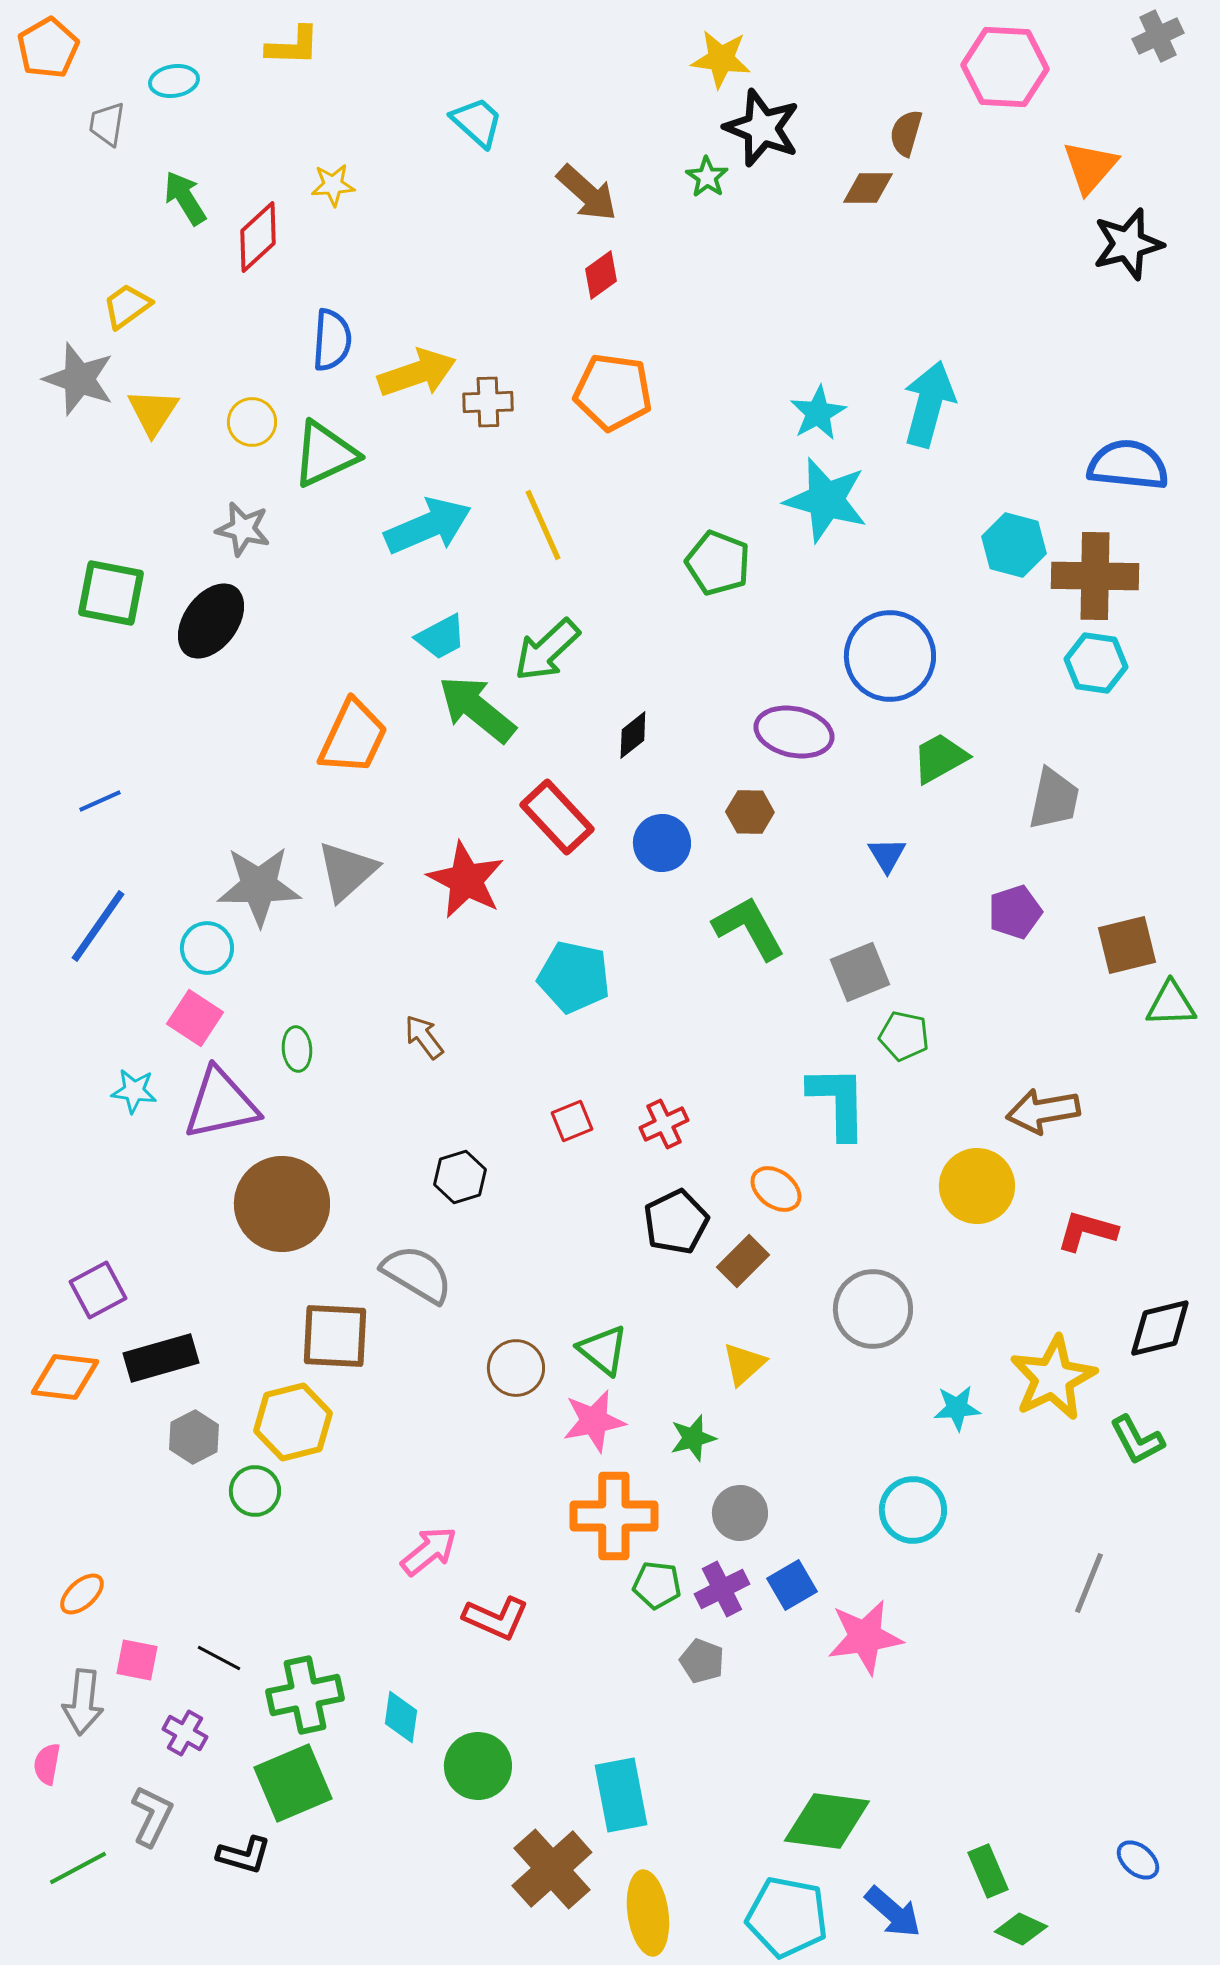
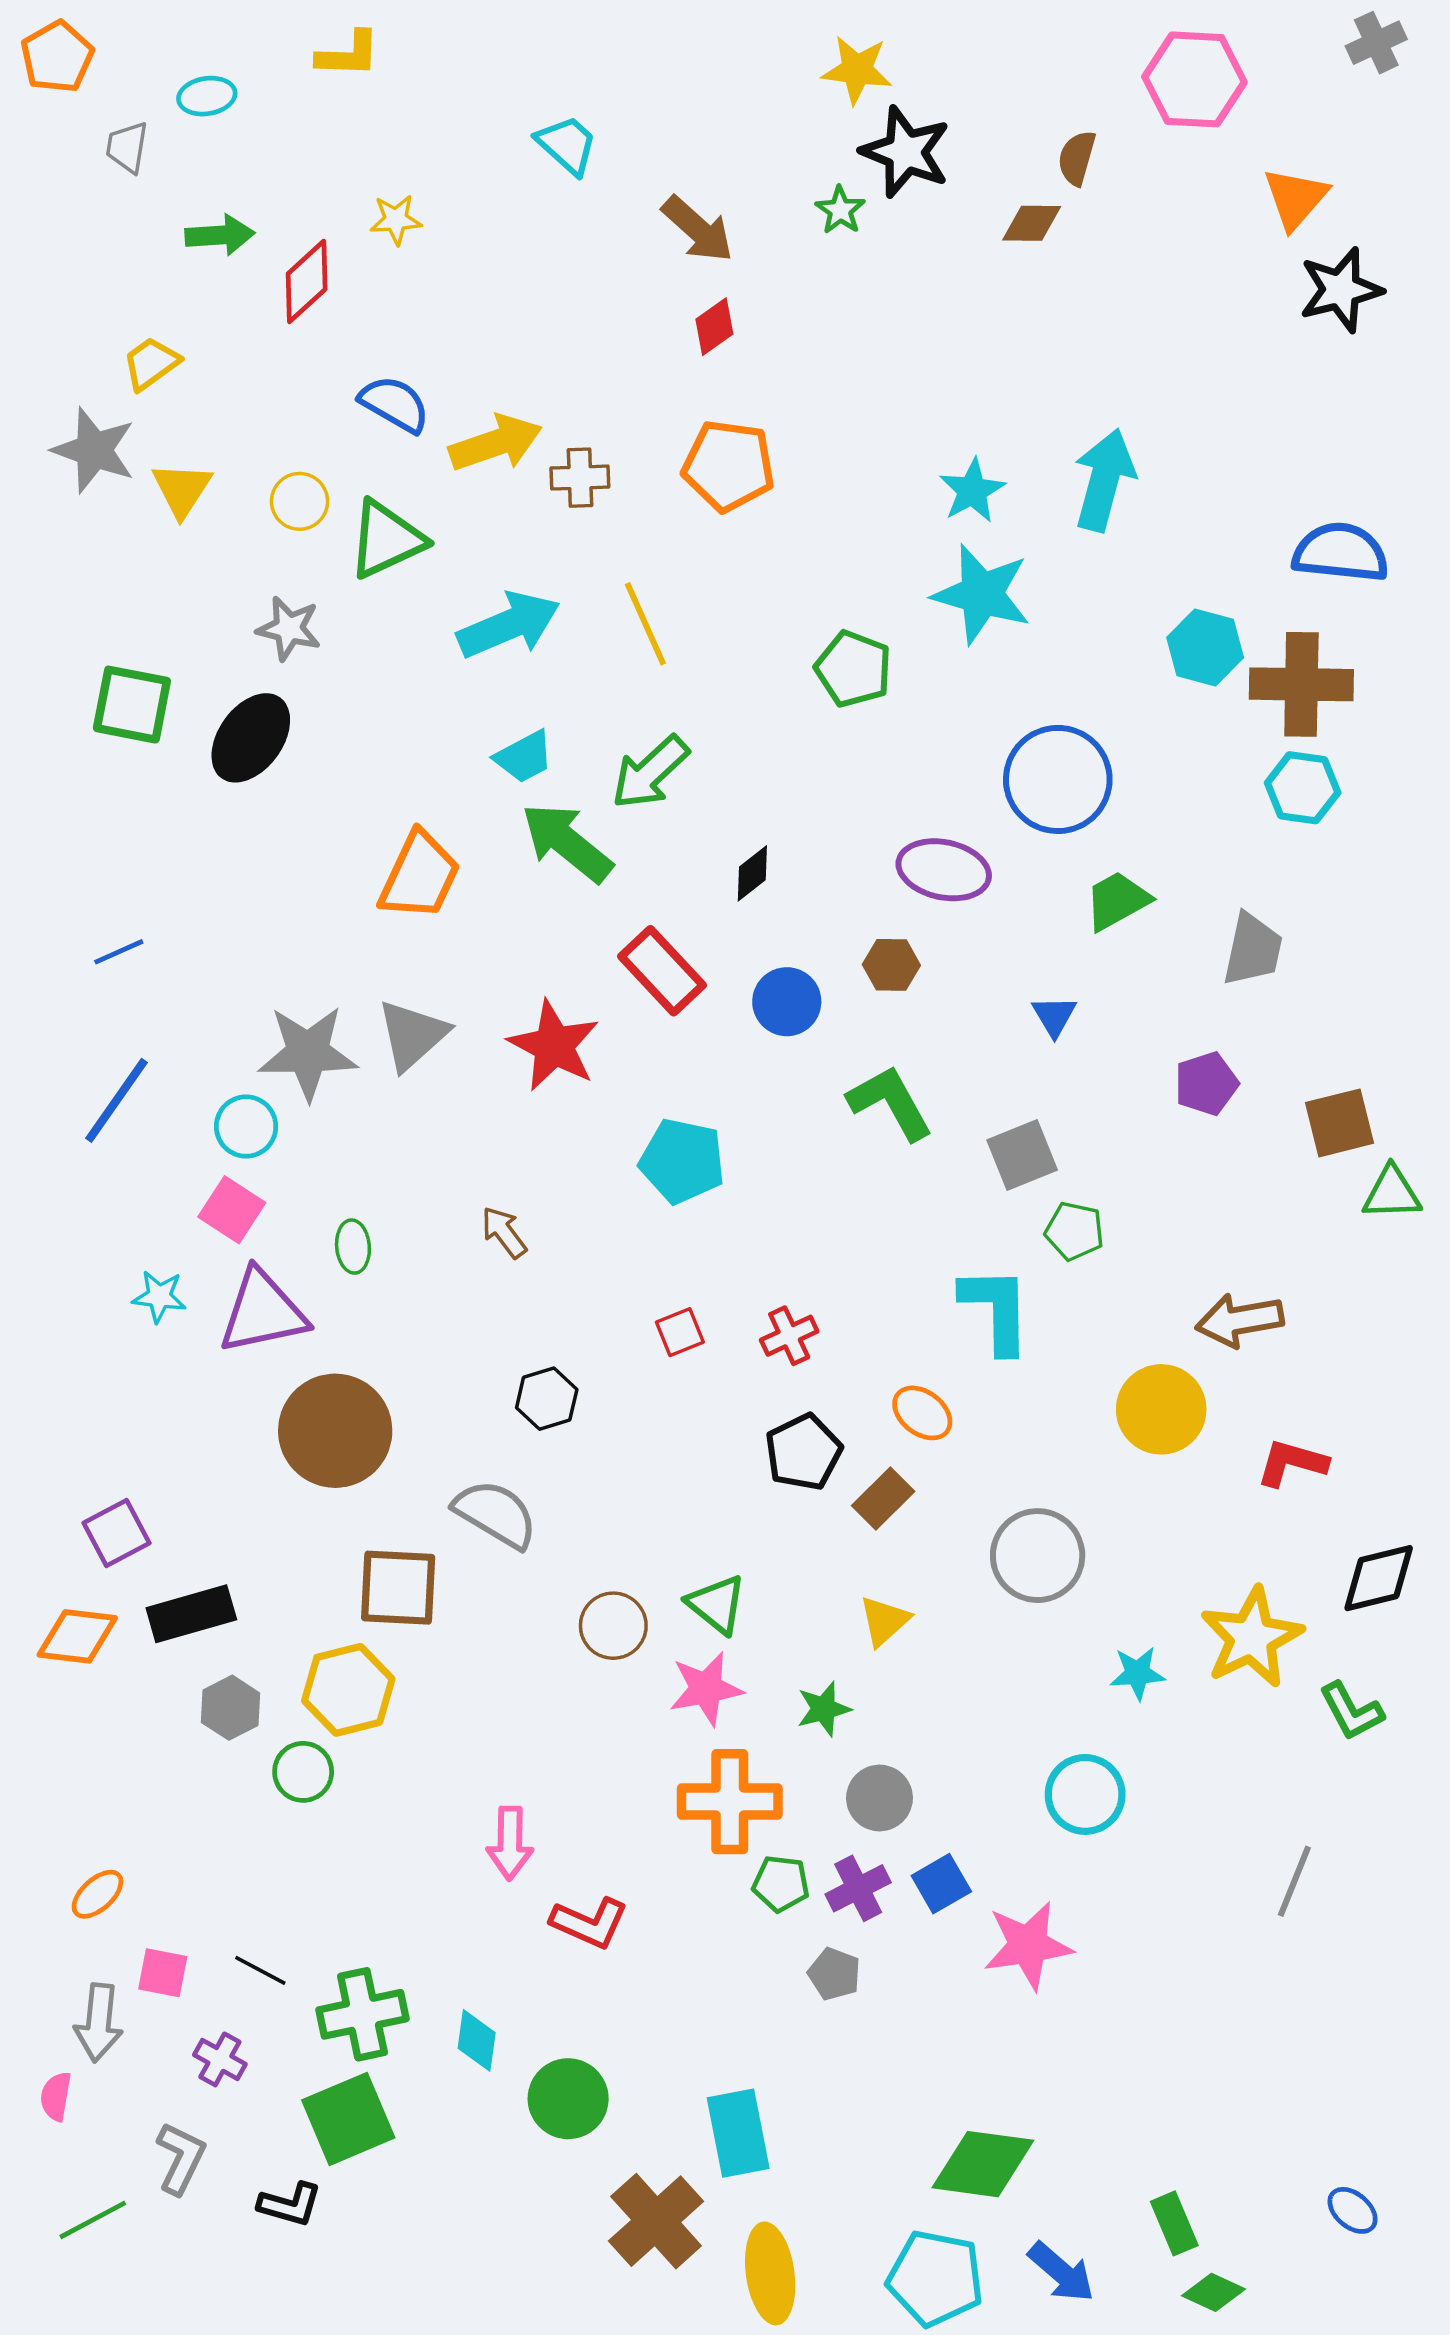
green arrow: (185, 198) -> (220, 235), turned 118
blue semicircle: (332, 340) -> (395, 404), turned -64
pink arrow: (429, 1551) -> (510, 1843), turned 130

